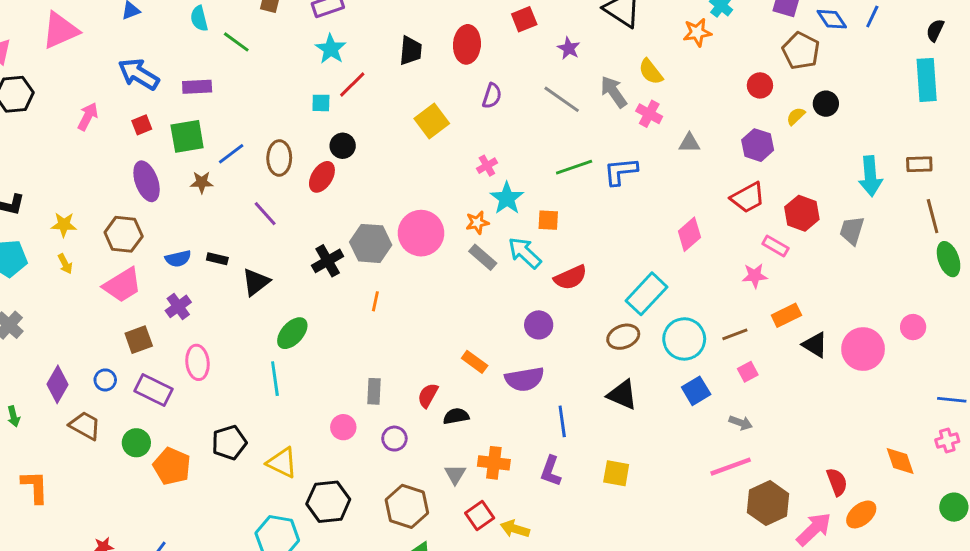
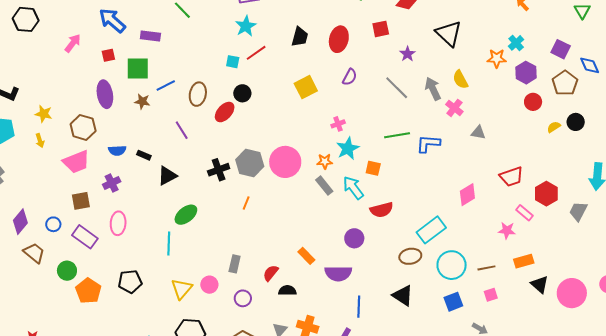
purple hexagon: (758, 145) -> (526, 73), moved
yellow triangle: (282, 463) -> (182, 289), moved, turned 35

